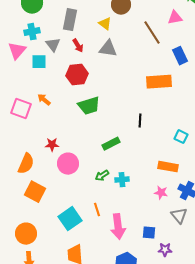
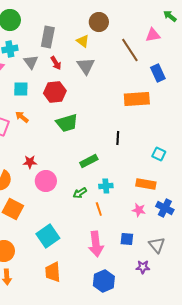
gray triangle: (108, 49) -> (86, 66), turned 48
cyan square: (39, 62) -> (21, 89), moved
cyan cross: (122, 180) -> (106, 186), moved
orange line: (97, 210) -> (99, 209), moved
gray triangle: (179, 216) -> (157, 245), moved
blue square: (149, 233) -> (127, 239), moved

